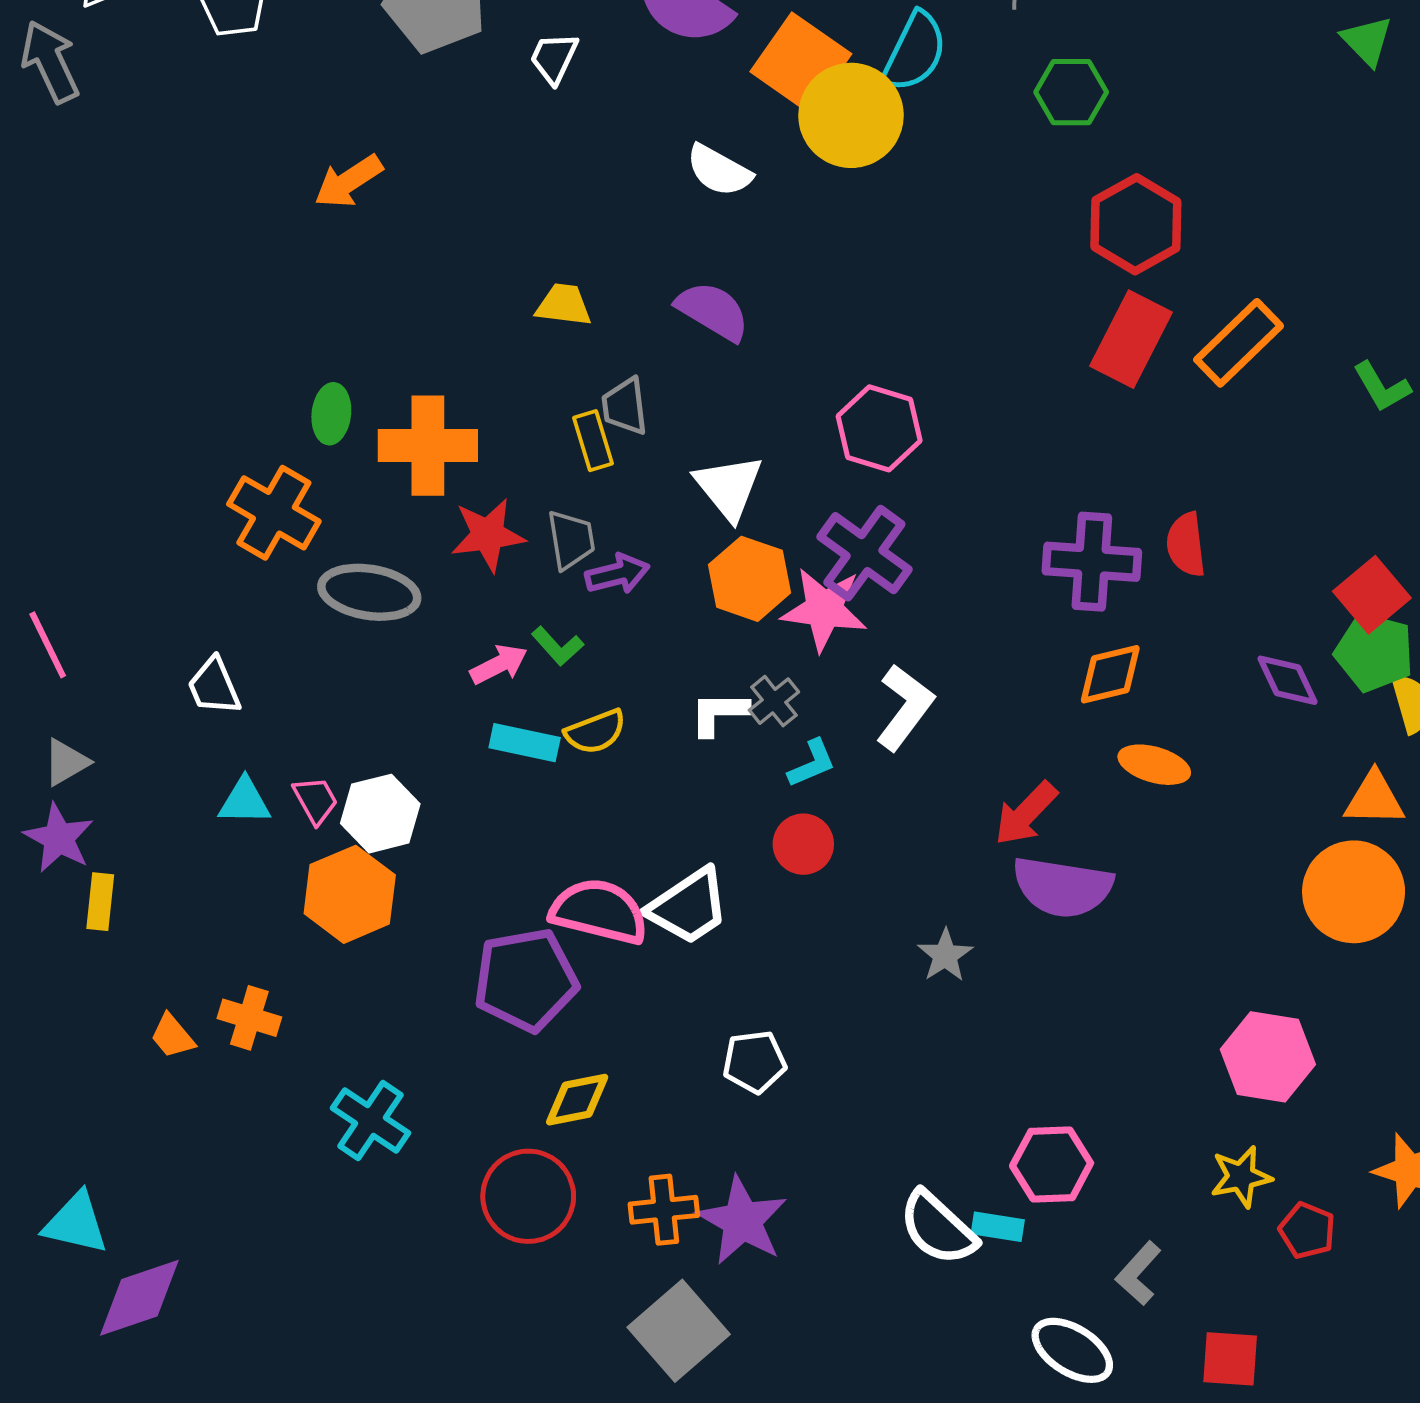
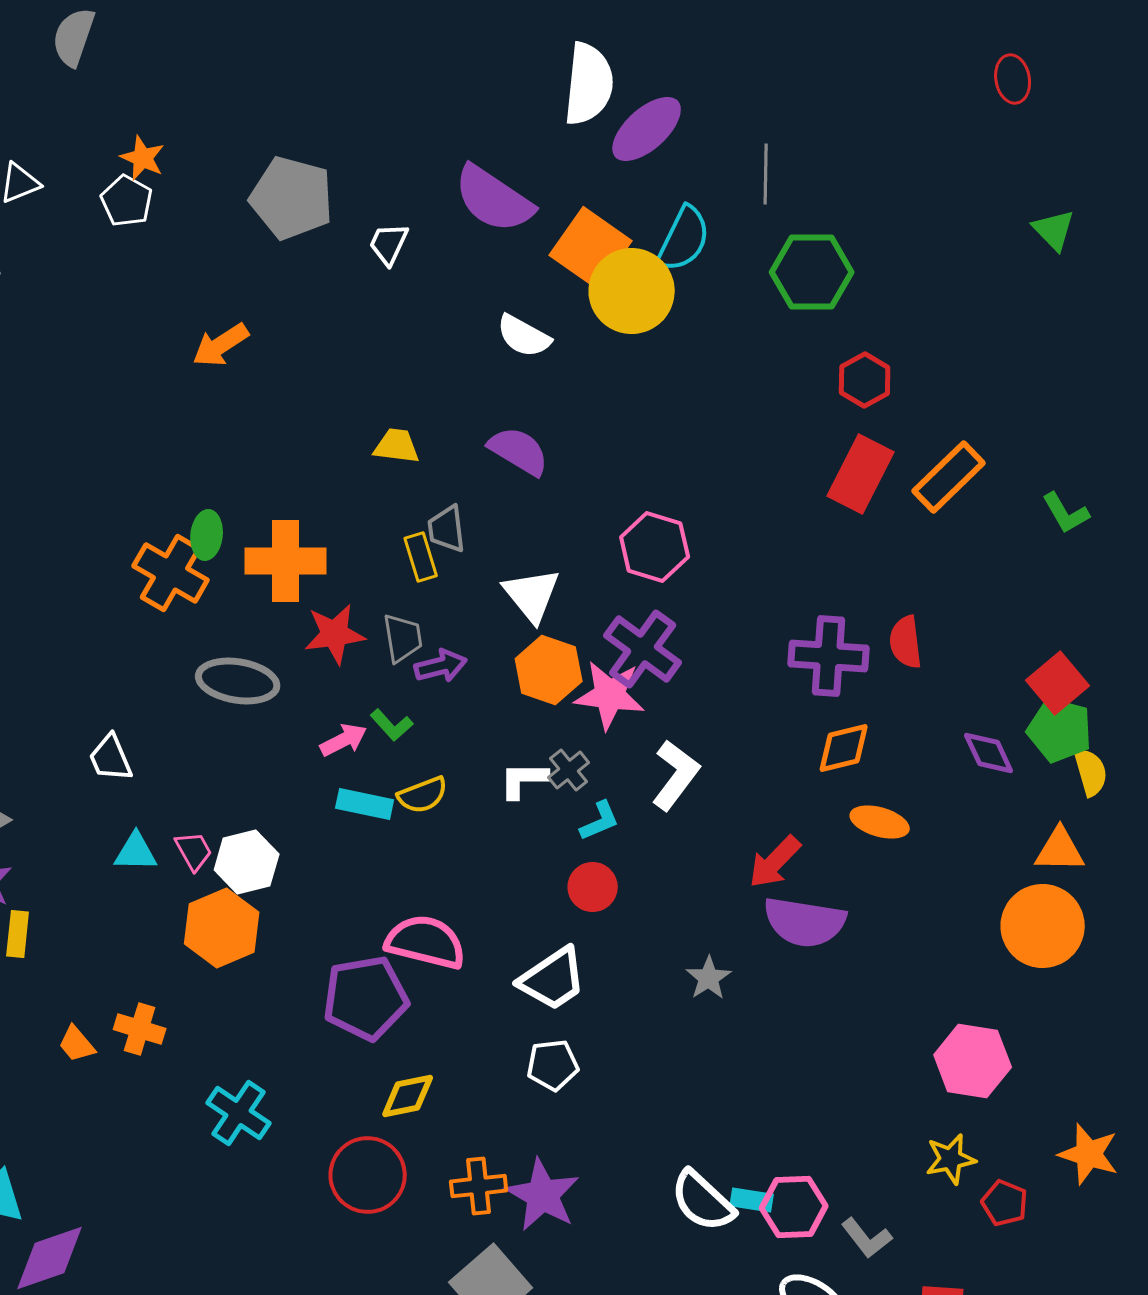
green hexagon: (1071, 92) -> (812, 272), size x1.4
red hexagon: (1136, 224) -> (865, 380), size x0.7
orange cross: (274, 513) -> (171, 573), moved
white trapezoid: (688, 906) -> (553, 979), moved
pink hexagon: (1052, 1164) -> (794, 1207), moved
gray L-shape: (1138, 1273) -> (867, 1238), turned -80

